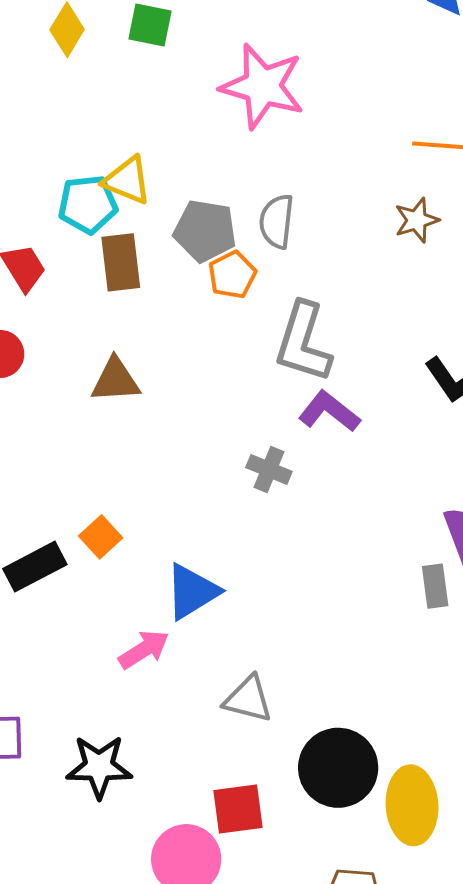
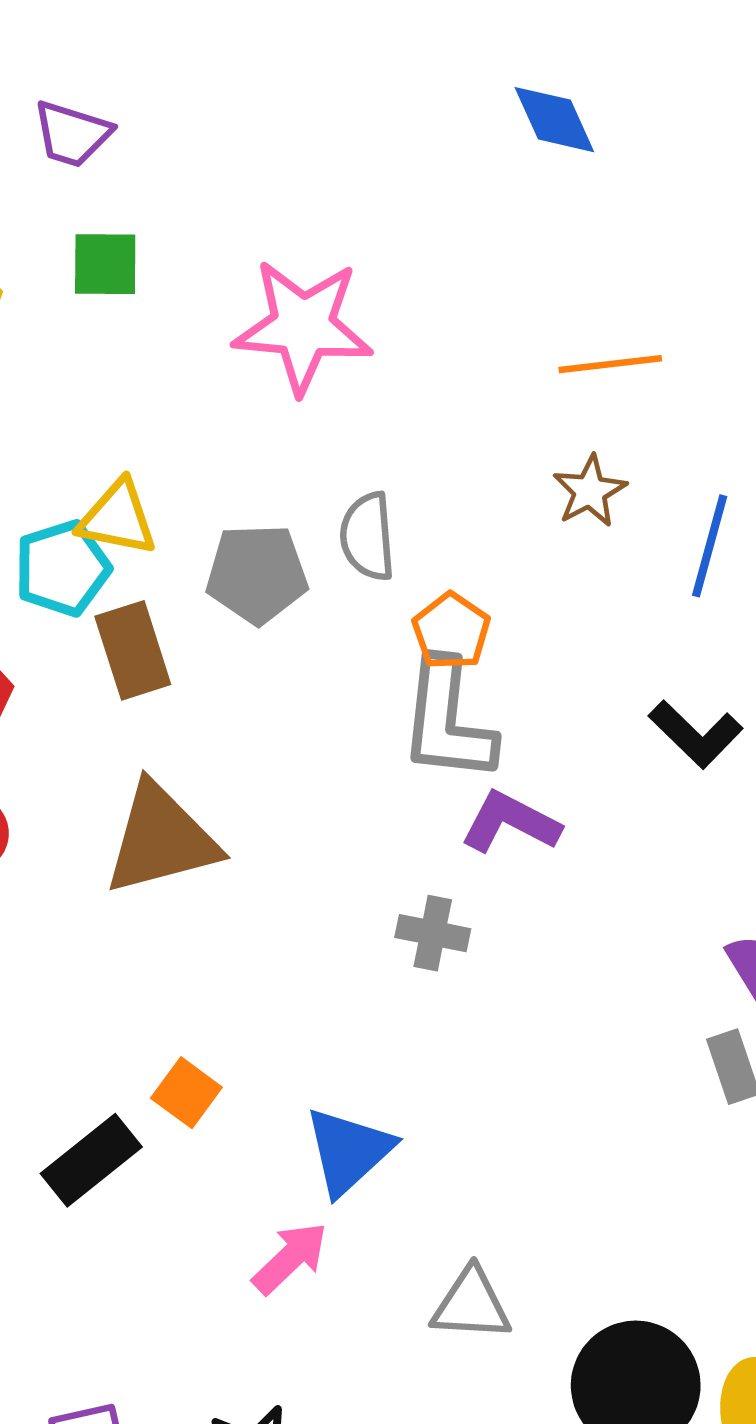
orange pentagon: (232, 275) -> (451, 631), moved
brown triangle: (115, 380) -> (161, 839), size x1.5

